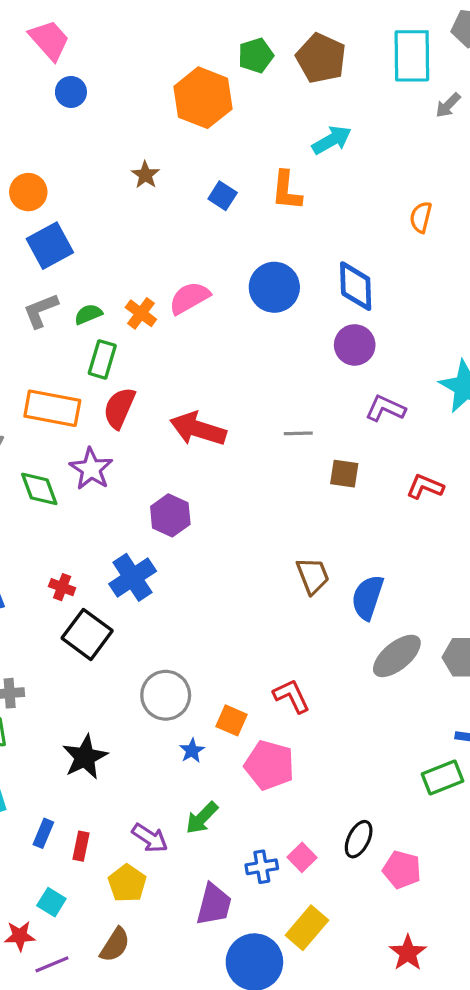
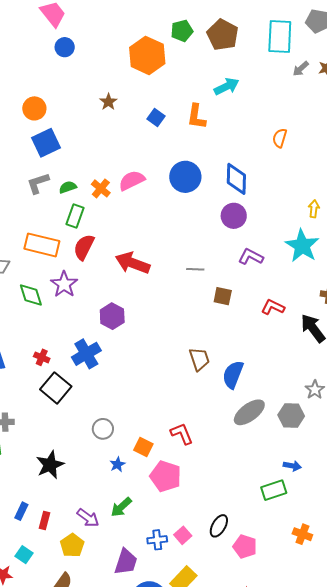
gray circle: (166, 695) -> (103, 429), size x0.7

